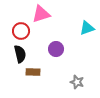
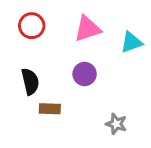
pink triangle: (41, 14) -> (88, 29), moved
red circle: (21, 31) -> (32, 26), moved

